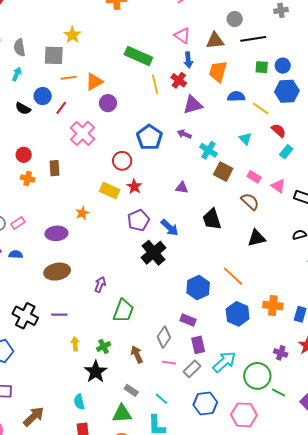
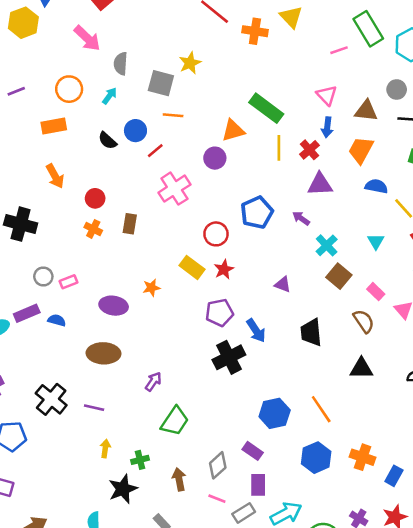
orange triangle: (94, 82) -> (233, 130), moved

